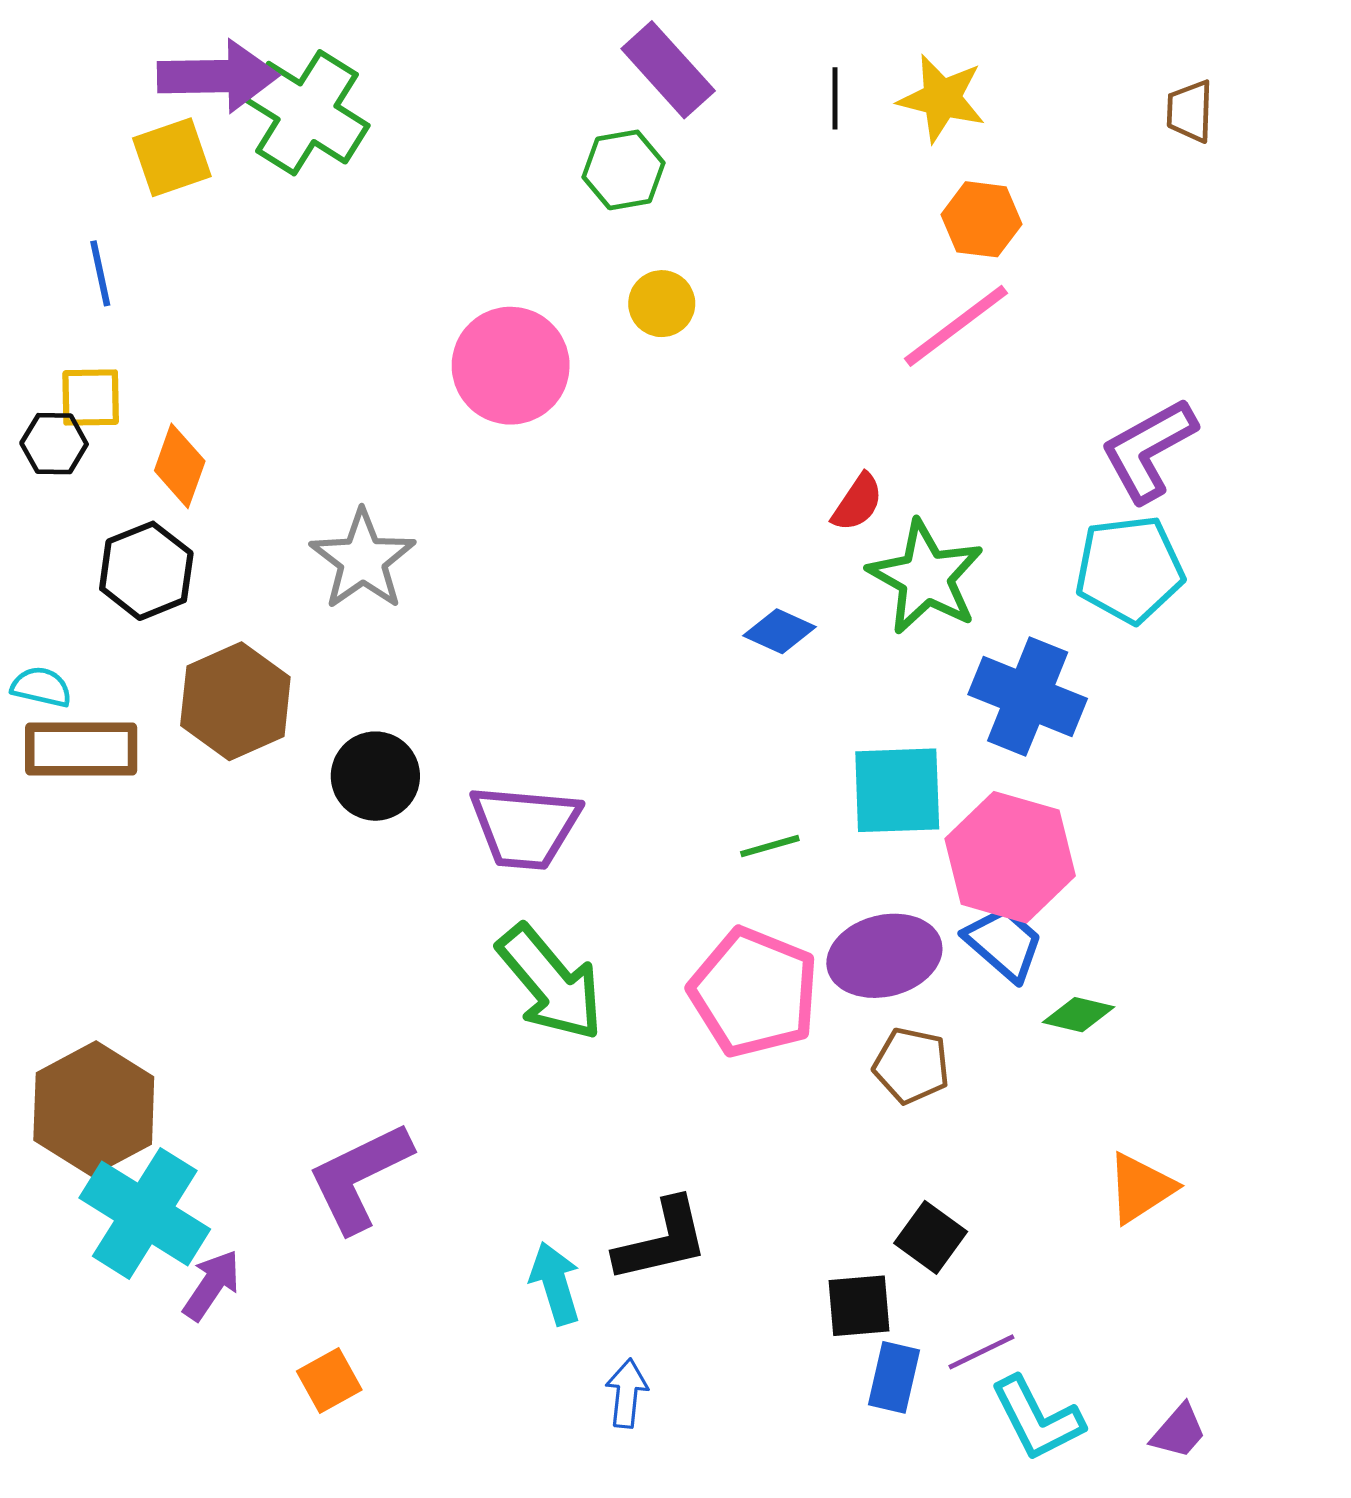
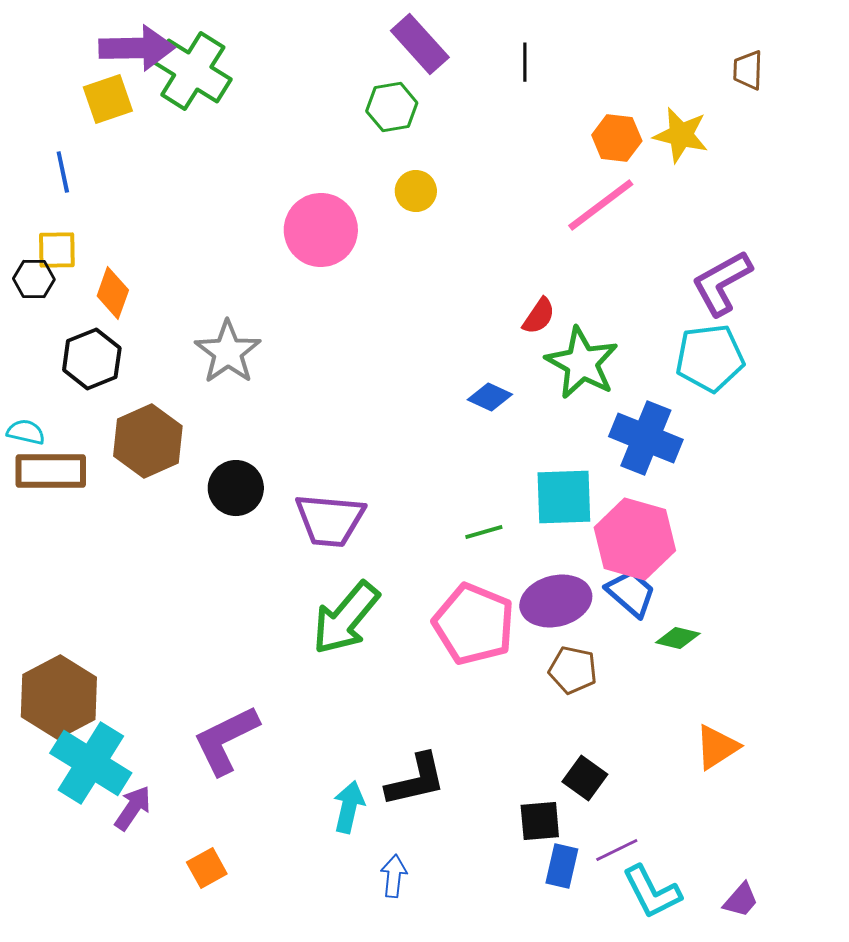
yellow star: (942, 98) -> (681, 135), moved
green arrow: (550, 983) -> (346, 618), turned 80
cyan arrow: (555, 1283) -> (349, 807), turned 30

